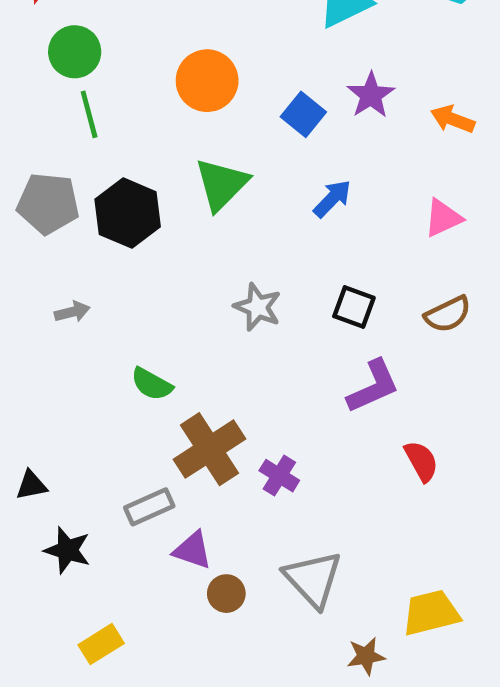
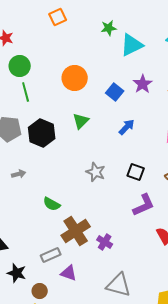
green triangle: (222, 184) -> (81, 121), size x0.7
gray triangle: (313, 579) -> (119, 285), turned -32
brown circle: (226, 594) -> (40, 291), moved

